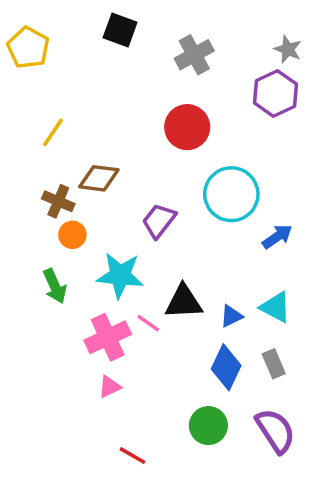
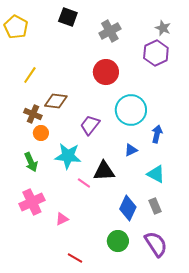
blue arrow: (277, 237) -> (157, 134), turned -42
blue triangle: (231, 316) -> (131, 150), moved
pink cross: (108, 337) -> (32, 202), moved

